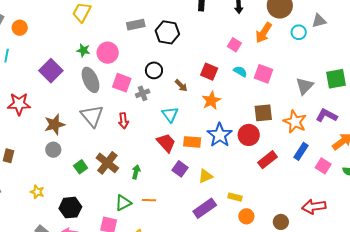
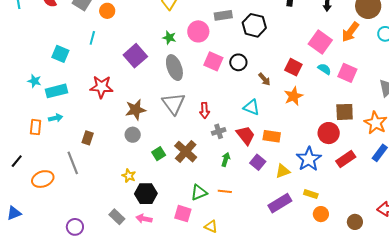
pink square: (234, 45) -> (320, 42), size x1.6
pink circle: (108, 53) -> (198, 31), moved
pink square: (122, 83) -> (213, 61), moved
gray cross: (143, 93) -> (219, 131), moved
cyan triangle: (170, 114) -> (252, 107), turned -36
blue star: (220, 135) -> (309, 159), moved
green arrow: (136, 172) -> (226, 159), moved
yellow star: (37, 192) -> (129, 176), moved

